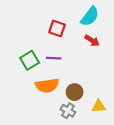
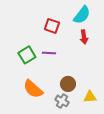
red arrow: (92, 41) -> (84, 37), turned 48
orange semicircle: (47, 85) -> (33, 89), moved, turned 50

